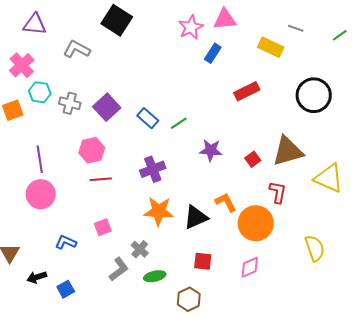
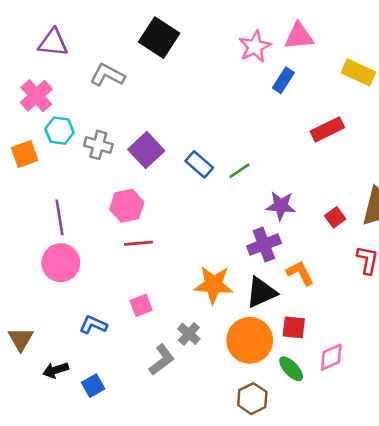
purple cross: (153, 169) -> (264, 245), moved
orange circle: (256, 223) -> (250, 340), moved
red square: (203, 261) -> (294, 327), moved
green ellipse: (155, 276) -> (291, 369), moved, turned 60

